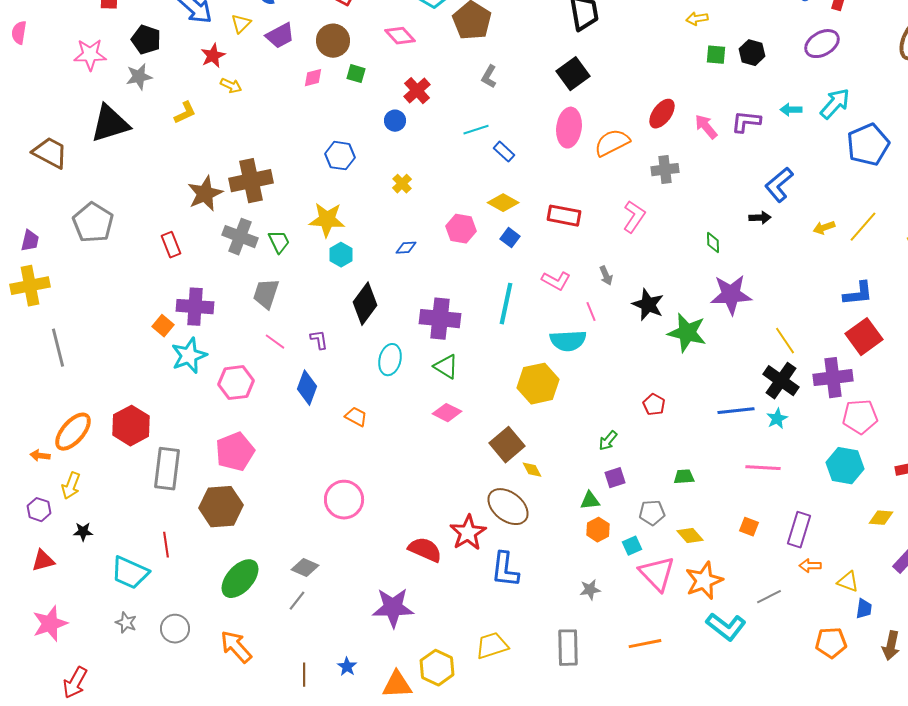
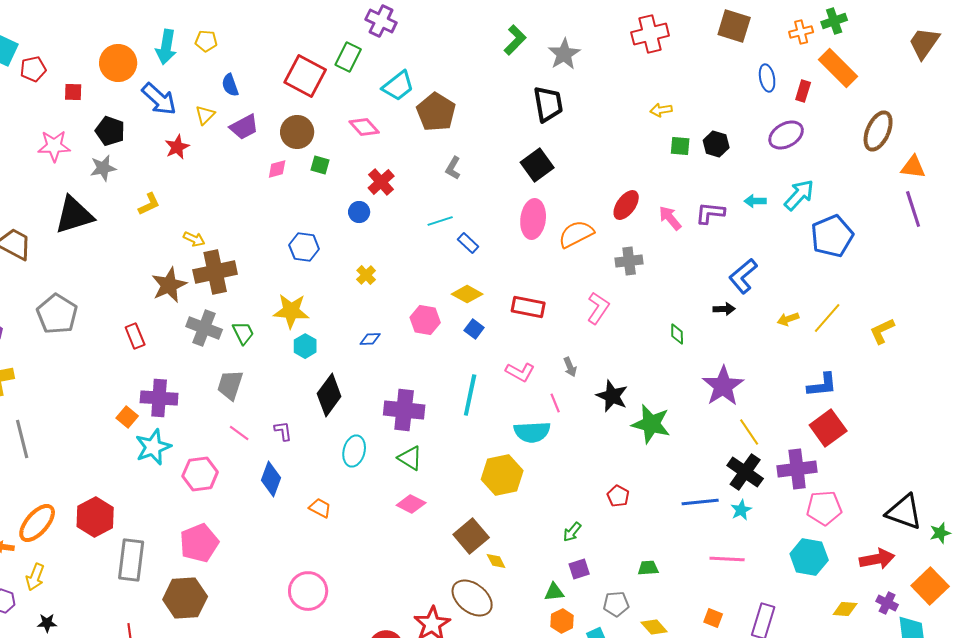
yellow arrow: (231, 86) -> (194, 239), moved
purple star: (731, 295) -> (723, 386), moved, turned -30

